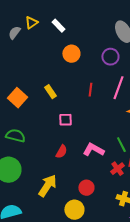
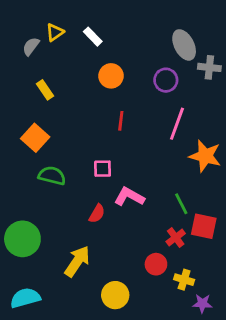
red line: (90, 90) -> (121, 121), moved
yellow rectangle: (50, 92) -> (45, 90), moved
green semicircle: (15, 136) -> (52, 176), moved
pink L-shape: (93, 150) -> (129, 197), moved
red circle: (86, 188) -> (156, 264), moved

